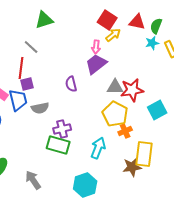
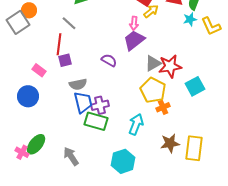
purple semicircle: (71, 84) -> (109, 60), turned 133
gray triangle: (115, 87) -> (153, 63), turned -30
blue trapezoid: (18, 100) -> (83, 102), moved
yellow rectangle: (144, 154) -> (194, 148), moved

